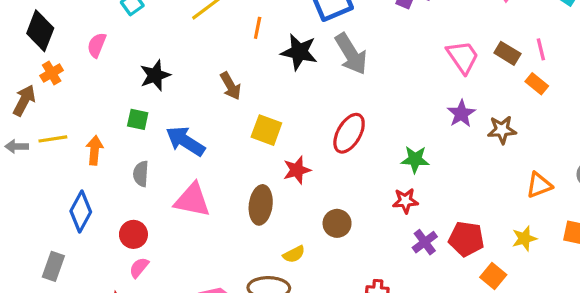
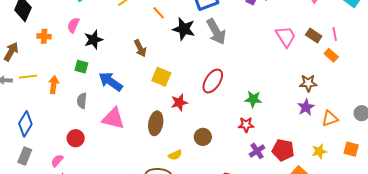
orange line: (258, 28) -> (159, 13), turned -56
pink semicircle: (97, 45) -> (73, 25), moved
orange cross: (52, 73) -> (44, 36), moved, turned 32
purple star: (461, 114) -> (306, 107), moved
blue diamond: (81, 212) -> (25, 124), moved
pink semicircle: (139, 268) -> (57, 161), moved

